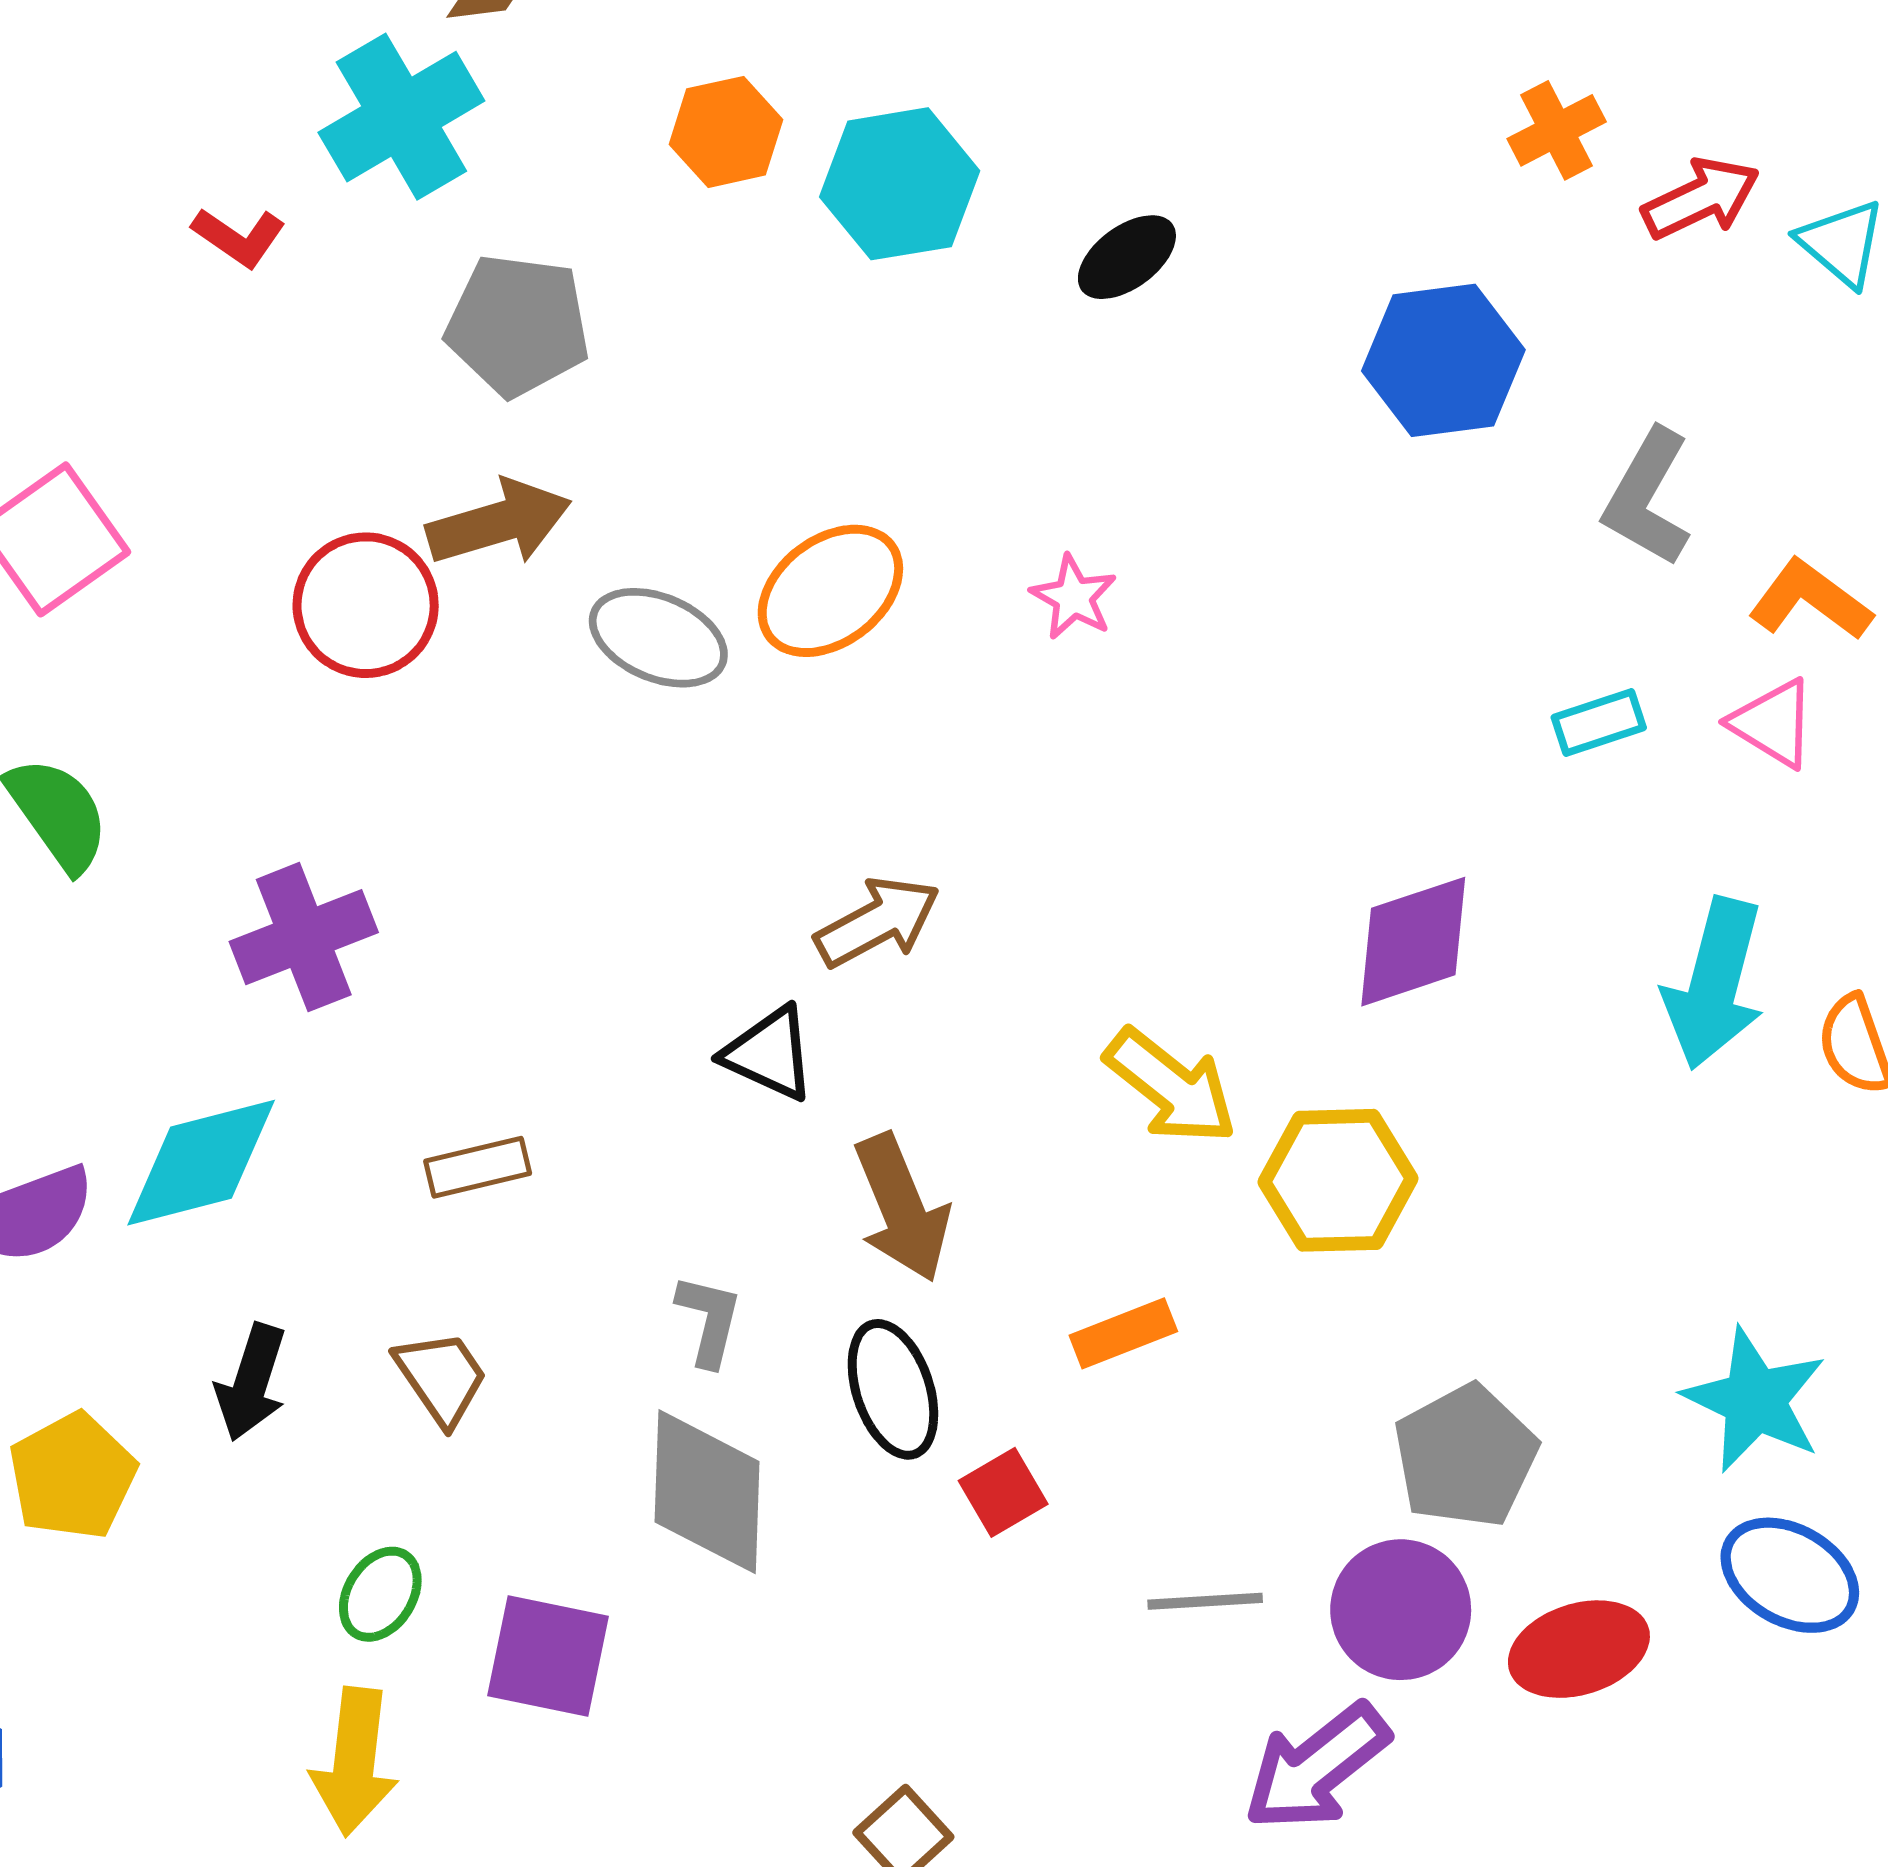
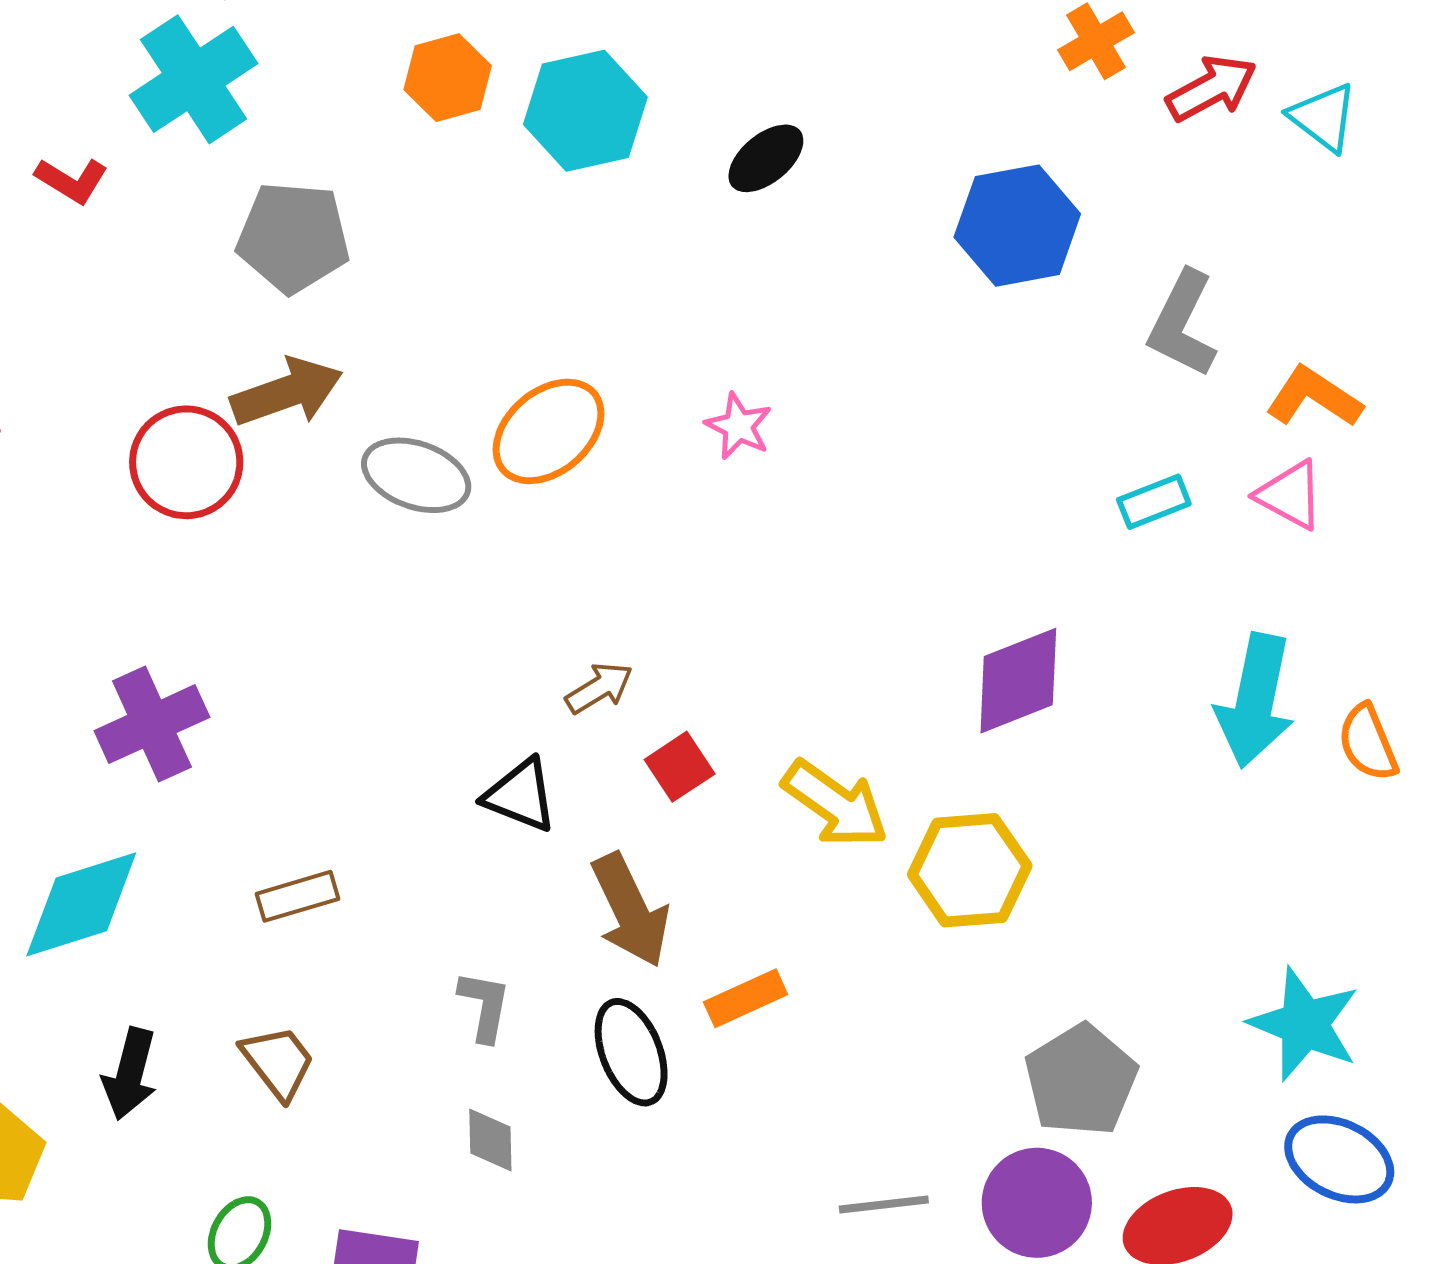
brown arrow: (878, 922) -> (599, 688), size x0.7
orange rectangle: (1123, 1333) -> (746, 998), moved
gray diamond: (707, 1492) -> (490, 1140), size x0.5
red square: (1003, 1492) -> (680, 767), moved

